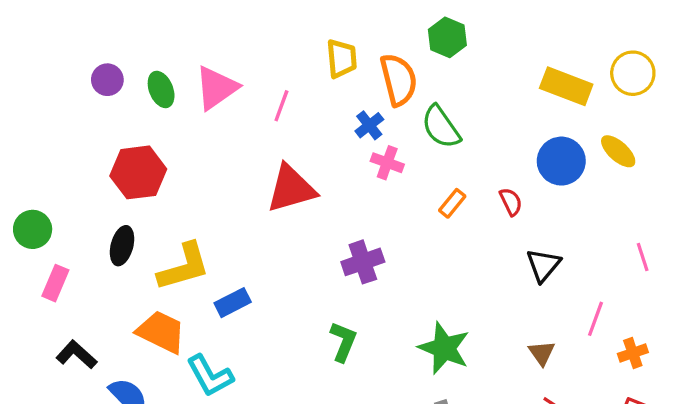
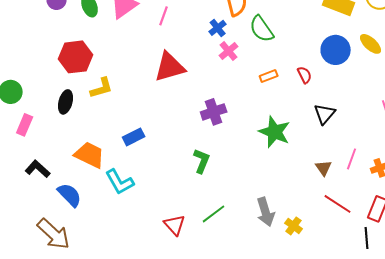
pink cross: (387, 163) -> (229, 51), turned 30
orange rectangle: (452, 203) -> (269, 76), turned 30
yellow L-shape: (184, 267) -> (102, 88), moved, size x0.7
pink line: (595, 319) -> (352, 159), moved
green star: (444, 348) -> (275, 132), moved

